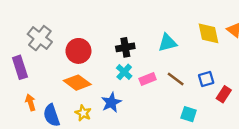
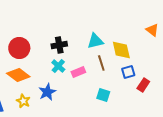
yellow diamond: (208, 33) -> (121, 50), moved
brown line: (176, 79) -> (101, 63), moved, turned 35
cyan square: (189, 114) -> (103, 95), moved

